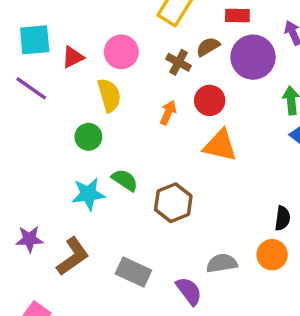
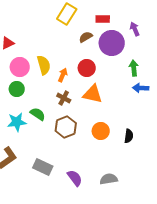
pink circle: (121, 52) -> (20, 67), moved
brown cross: (178, 62) -> (64, 98), moved
yellow semicircle: (109, 95) -> (44, 65), moved
orange circle: (272, 255) -> (101, 131), moved
gray semicircle: (222, 263) -> (109, 179), moved

